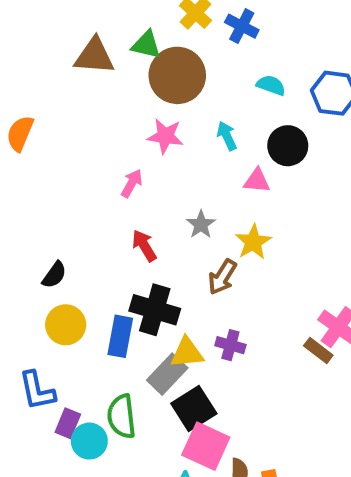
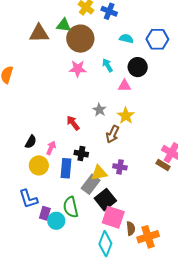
pink arrow: (132, 183) -> (51, 148), moved
black cross: (155, 310) -> (81, 154), size x0.6

